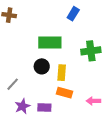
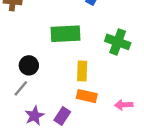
green cross: (91, 51) -> (118, 42), turned 30
black circle: (42, 66) -> (29, 65), moved
purple rectangle: (44, 107) -> (62, 116), turned -56

